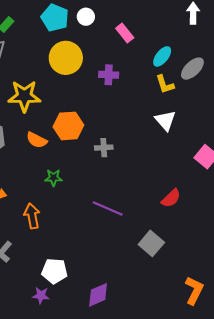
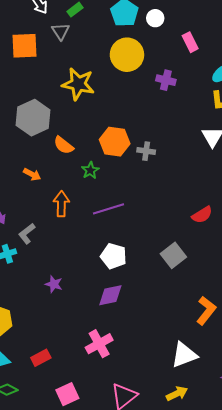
orange hexagon: (68, 126) -> (115, 142), moved
orange semicircle: (37, 140) -> (64, 145), moved
green star: (53, 178) -> (90, 170), turned 30
purple line: (108, 208) -> (108, 209), moved, turned -52
white pentagon: (55, 271) -> (114, 256), moved

